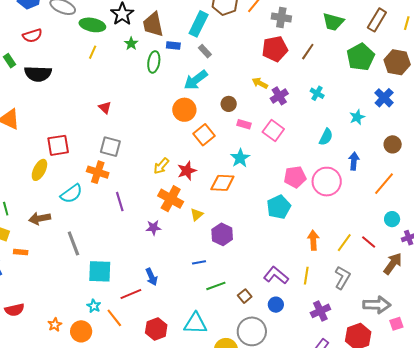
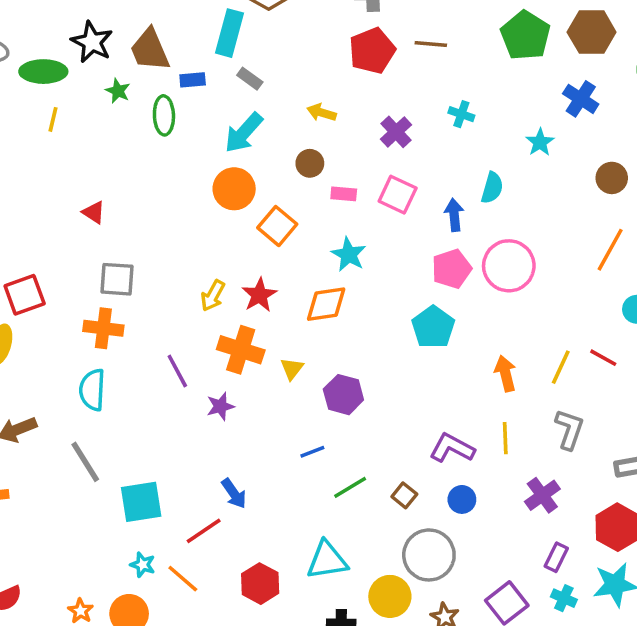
brown line: (308, 52) -> (431, 44), turned 72
yellow arrow: (260, 83) -> (322, 112), moved
blue arrow: (354, 161) -> (454, 215), moved
cyan semicircle: (71, 194) -> (92, 390), moved, turned 140
purple line: (120, 202) -> (177, 371), moved

